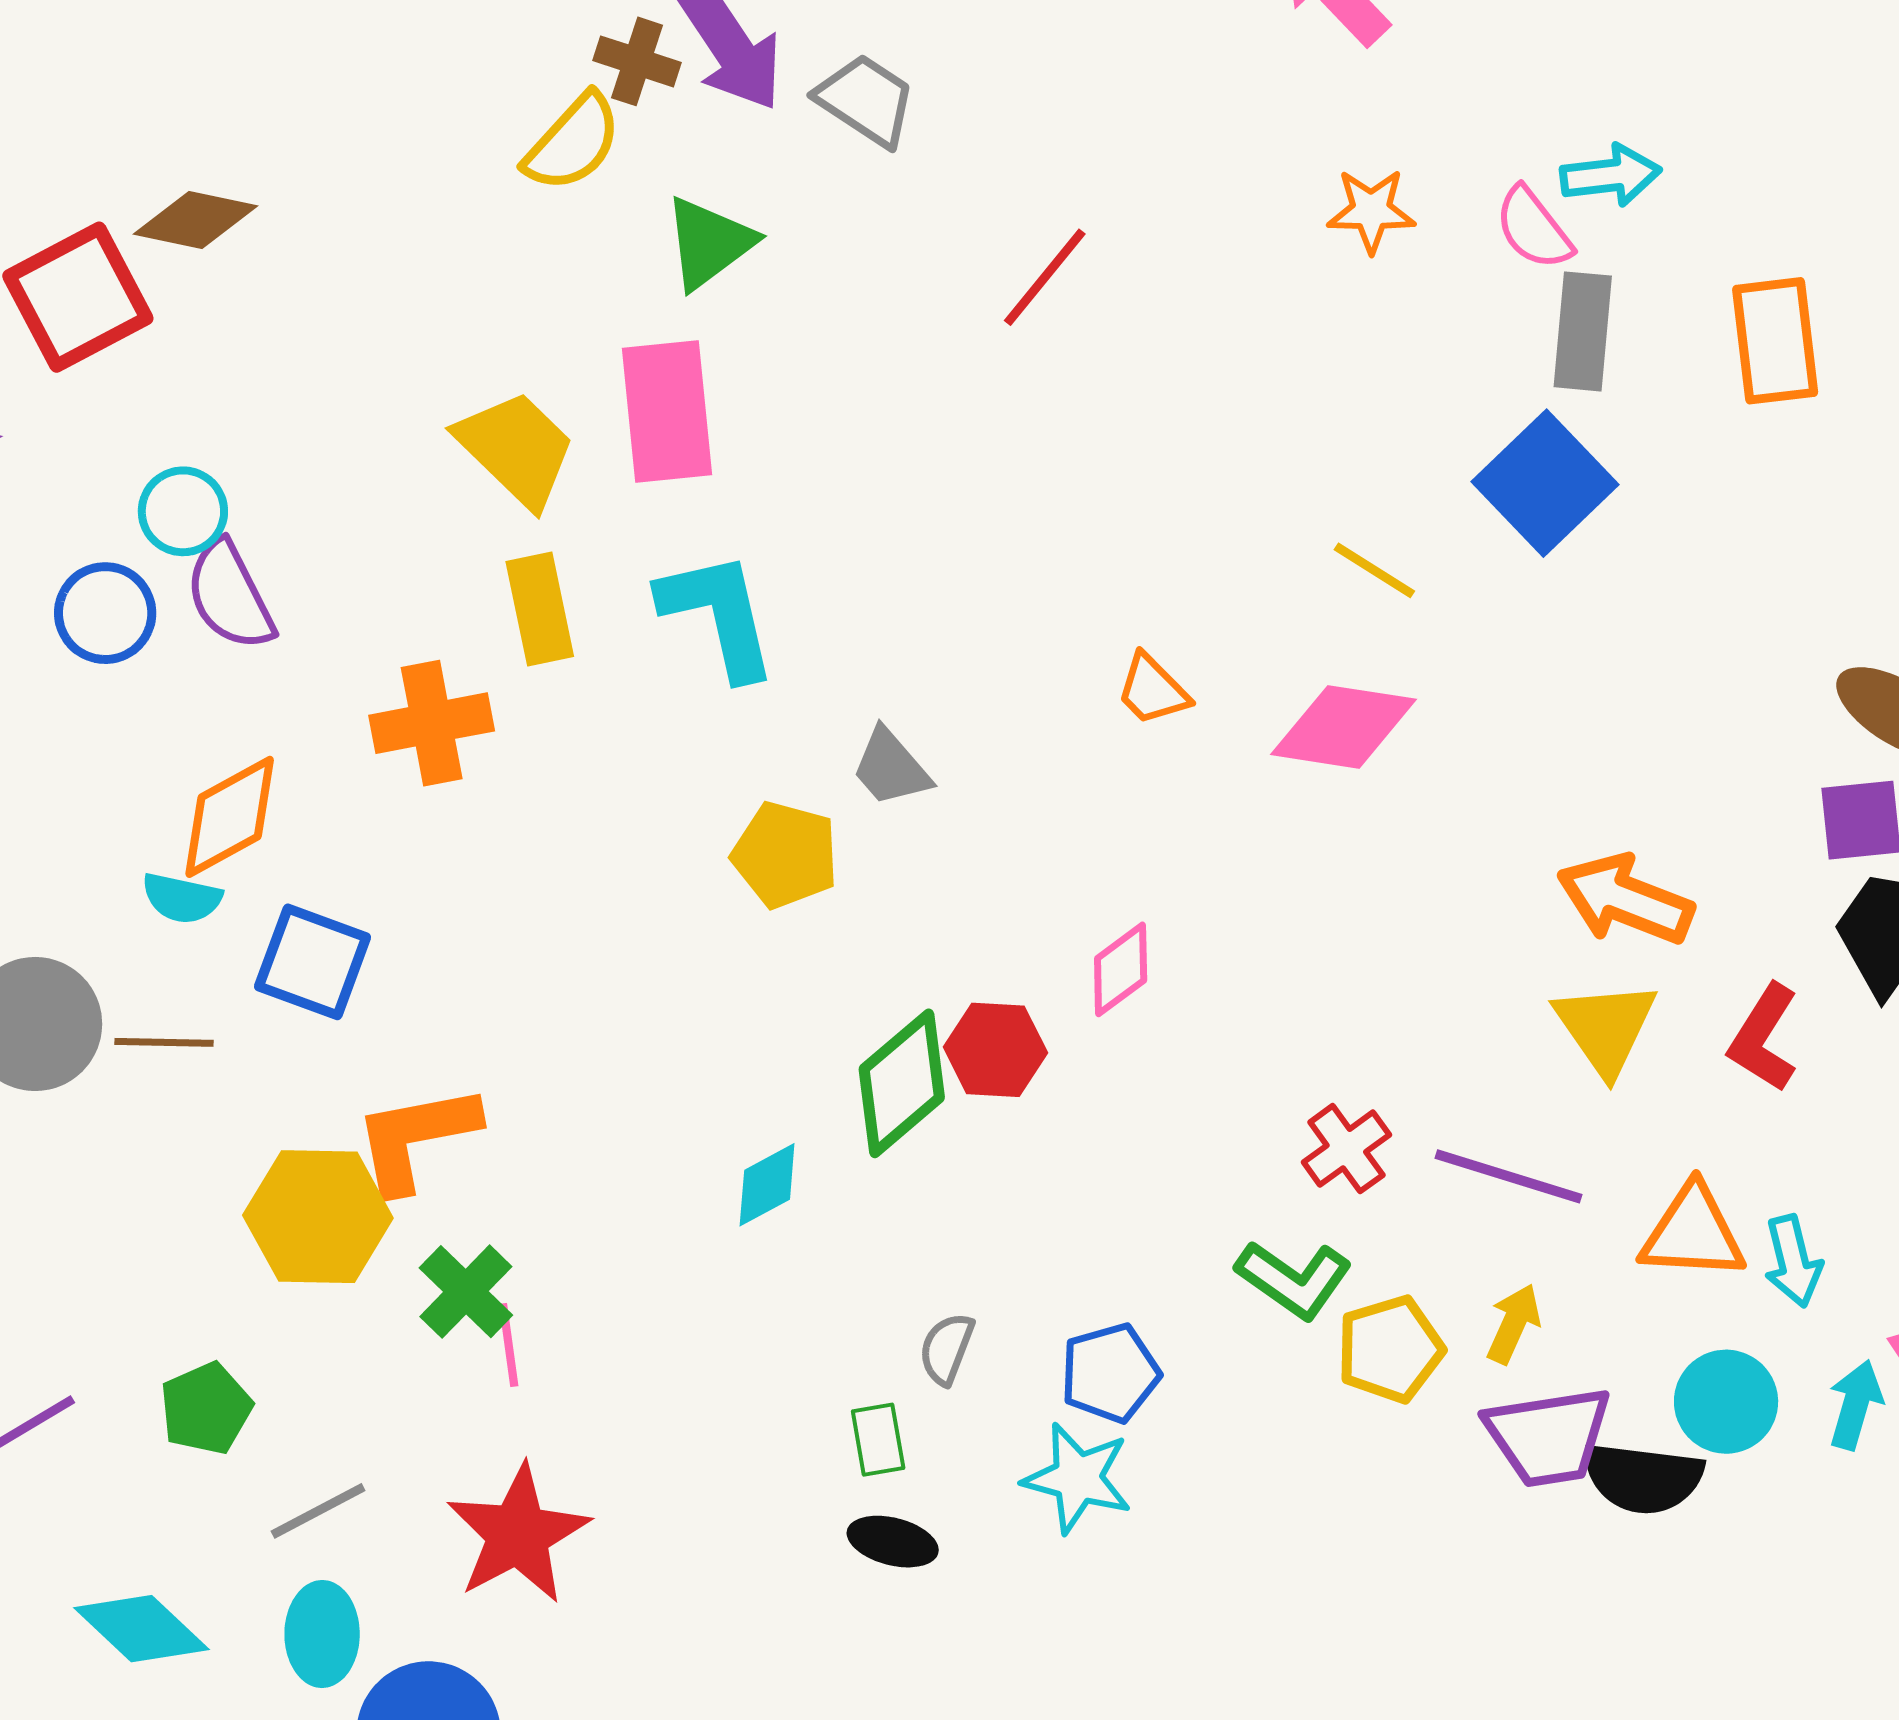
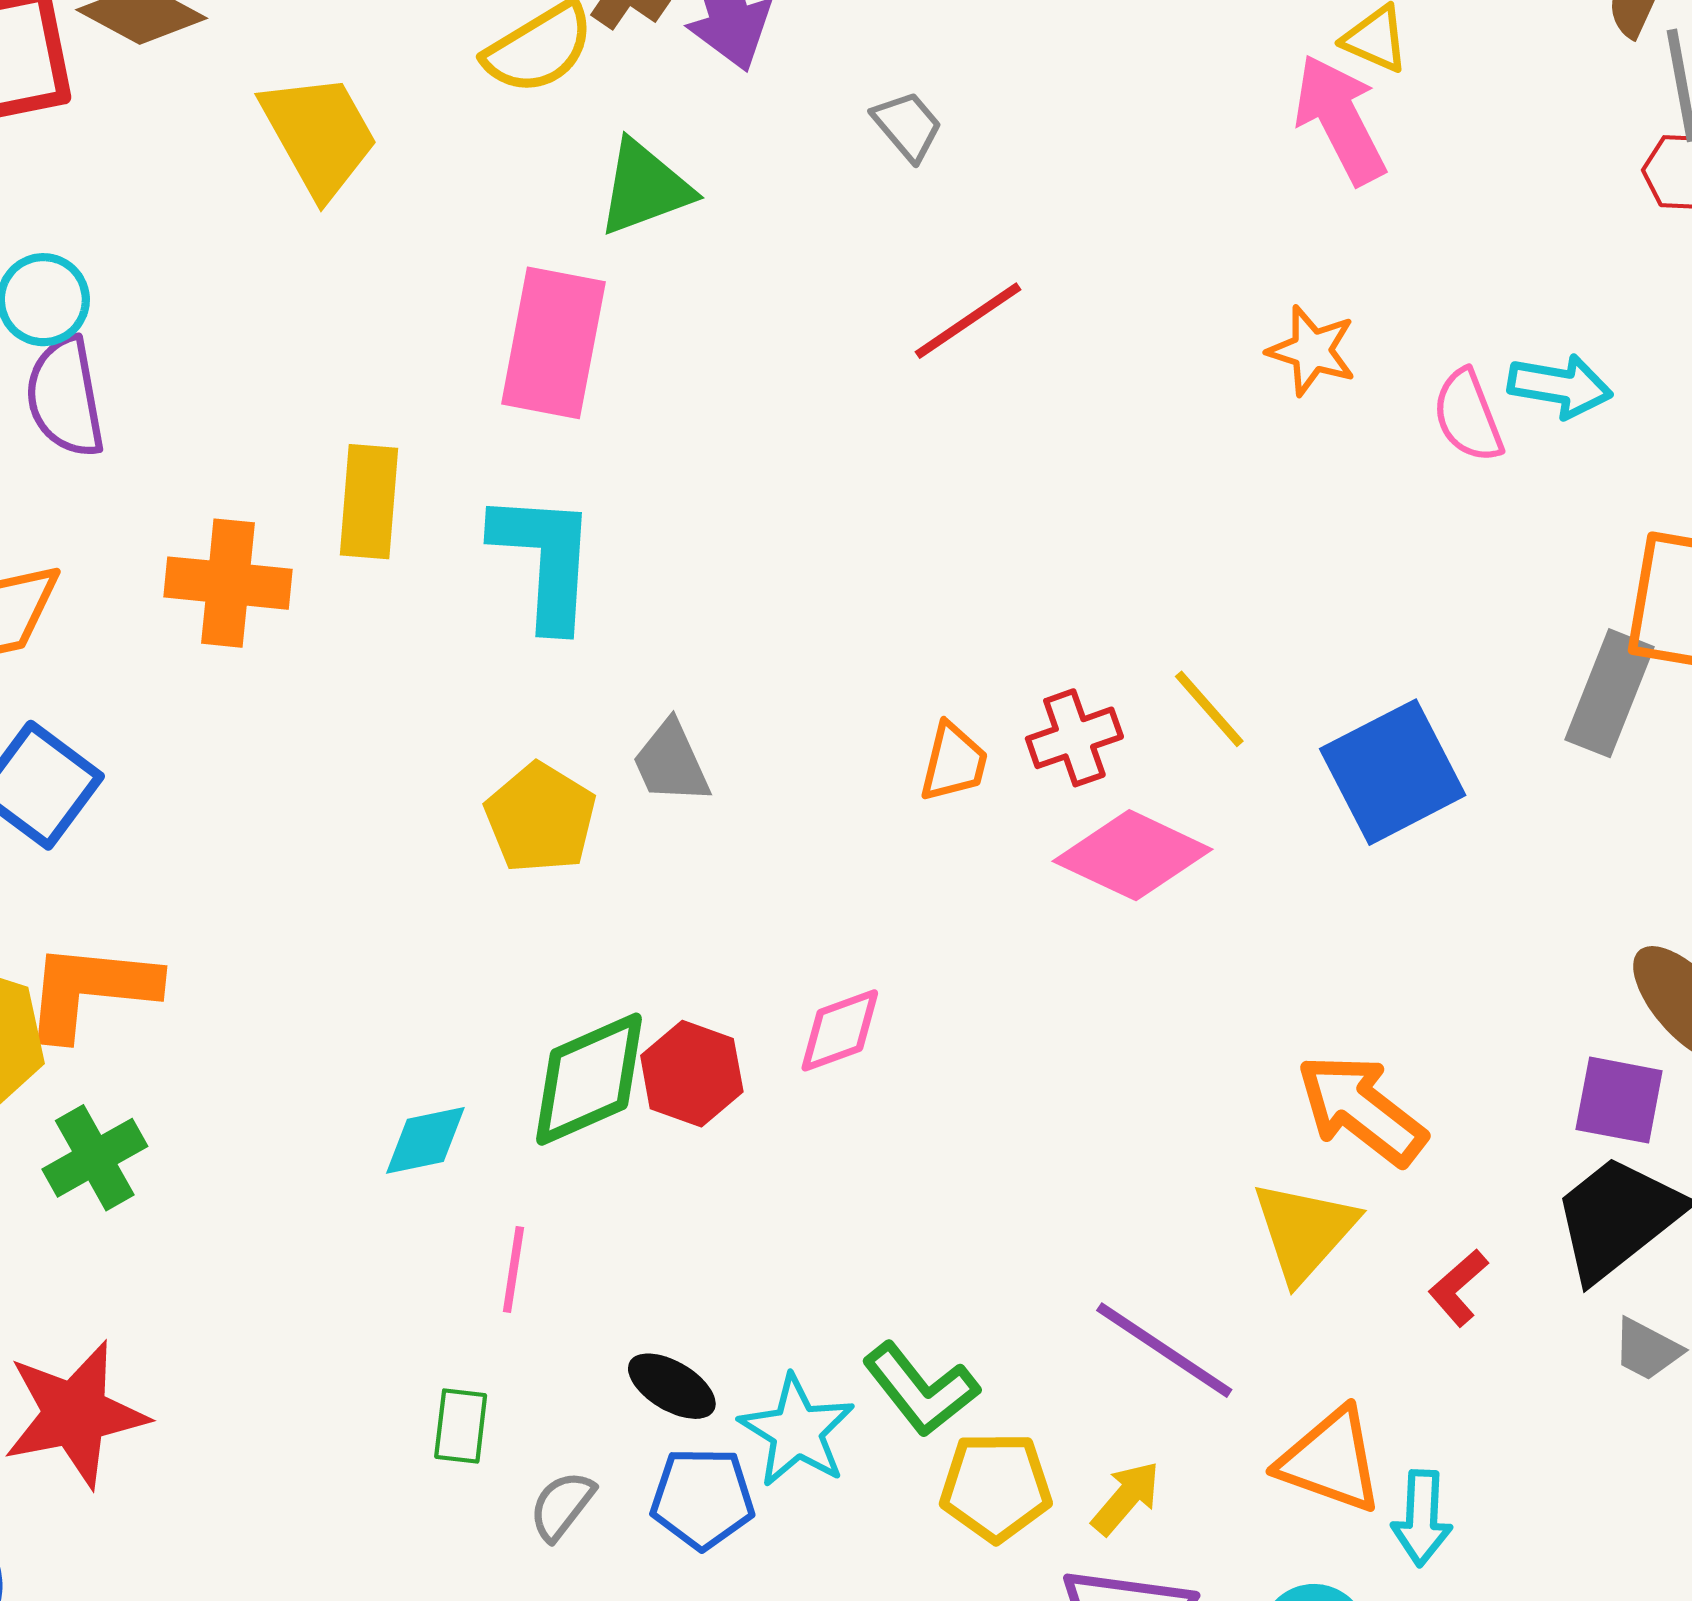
gray trapezoid: (866, 100) -> (907, 126), moved, size x0.7
gray rectangle: (1583, 331) -> (1609, 693), moved
yellow trapezoid: (516, 449) -> (319, 135), moved
blue square: (1545, 483) -> (1393, 772), moved
orange trapezoid: (1152, 690) -> (954, 762), turned -138
red L-shape: (1764, 1038) -> (1458, 1288), size x0.7
red cross: (1346, 1149) -> (1074, 738), moved
pink line: (509, 1345) -> (513, 1270), moved
gray semicircle: (947, 1349) -> (562, 1506), moved
blue pentagon: (1110, 1373) -> (702, 1498), moved
cyan star: (1078, 1478) -> (797, 1431), moved
black ellipse: (893, 1542) -> (672, 1386), moved

